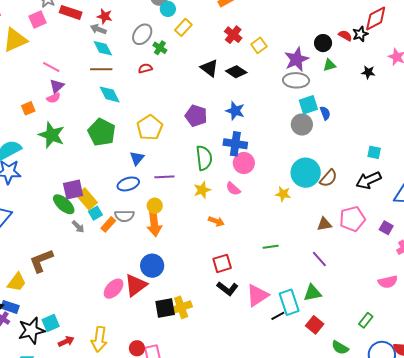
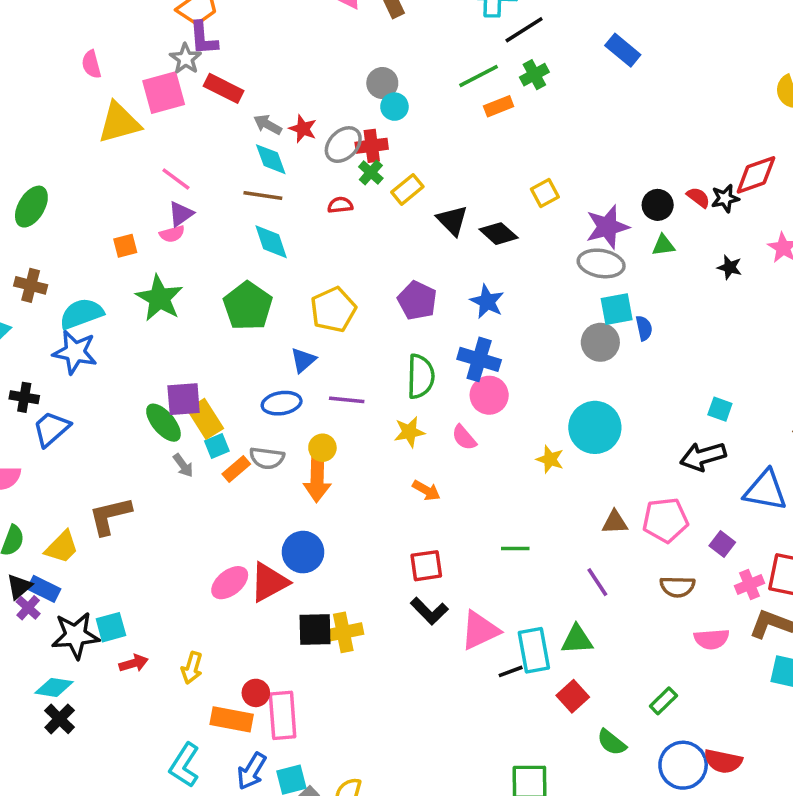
red star: (105, 16) -> (303, 129), moved
pink square: (38, 20) -> (164, 93), size x1.4
yellow rectangle: (183, 27) -> (407, 189), moved
red cross: (233, 35) -> (372, 146), moved, turned 36
brown semicircle: (328, 178) -> (677, 587), moved, turned 42
yellow arrow: (99, 339) -> (192, 668), size x0.7

